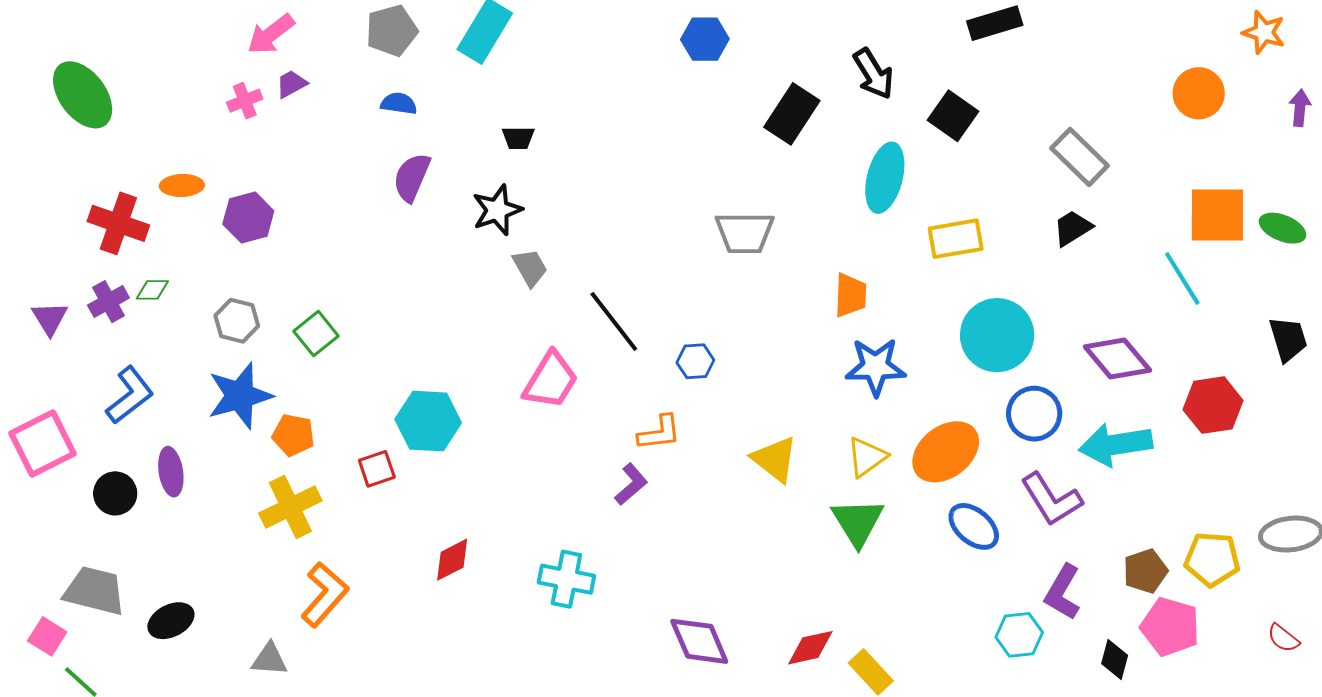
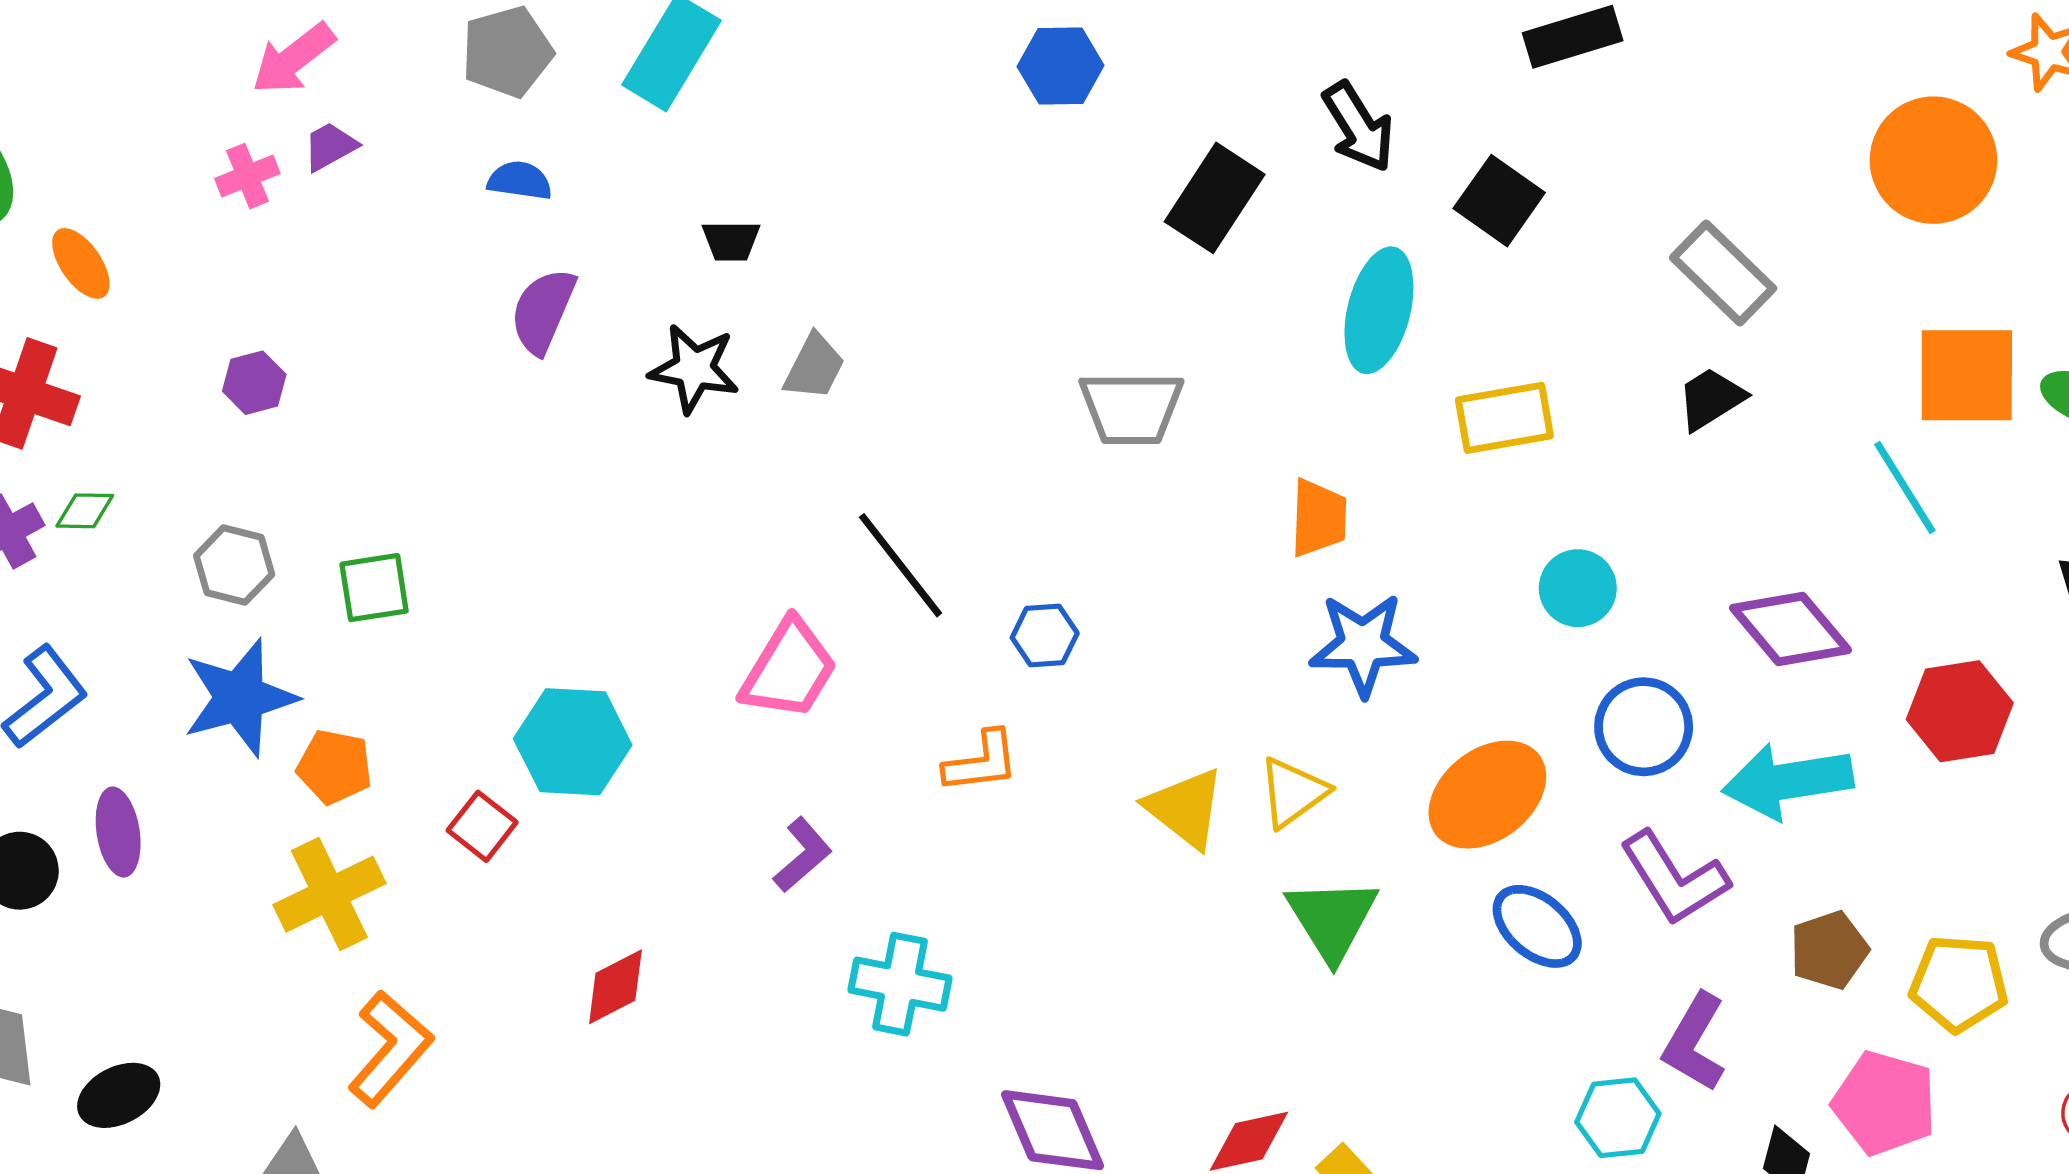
orange circle: (1199, 93) -> (1933, 160), size x1.4
orange ellipse: (182, 185) -> (81, 263), moved, turned 57
black star: (497, 210) -> (694, 369), turned 30
purple hexagon: (248, 218) -> (254, 383), size x0.7
gray trapezoid: (530, 268) -> (814, 367), moved, turned 57
green square: (316, 334) -> (374, 588), turned 30
cyan circle: (997, 335) -> (1578, 588), size x0.6
yellow triangle: (867, 457) -> (1293, 792), moved
red square: (377, 469) -> (482, 826), turned -33
purple L-shape: (631, 484) -> (802, 855), moved
brown pentagon: (1145, 571) -> (1829, 950), moved
cyan cross: (566, 579) -> (900, 984), moved

